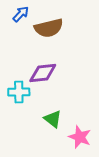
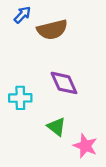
purple diamond: (43, 73) -> (64, 83), moved, turned 72

